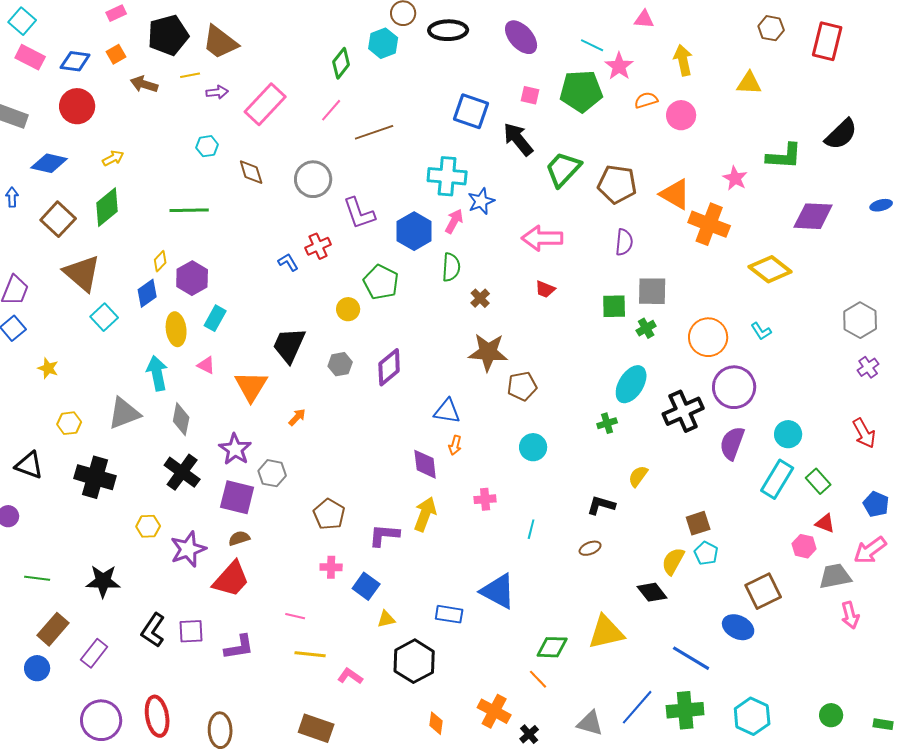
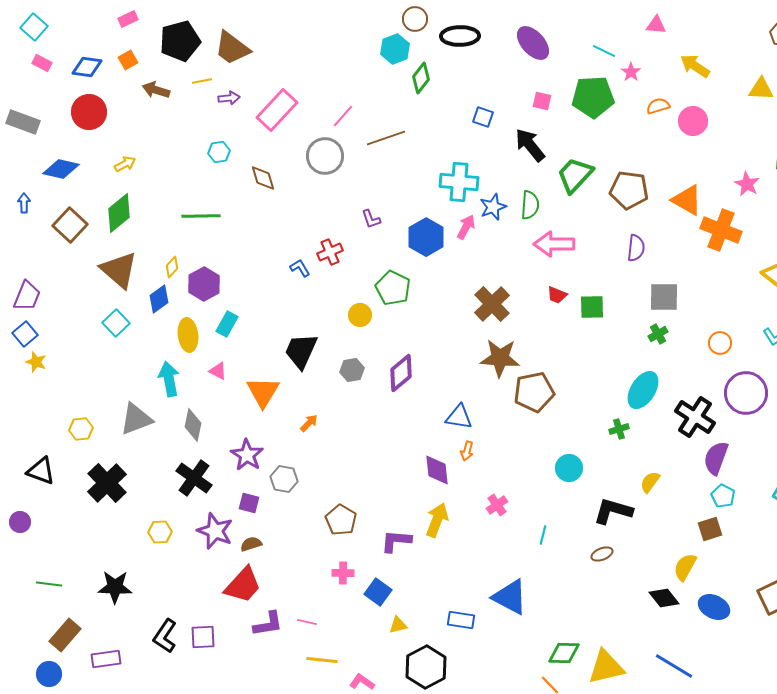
pink rectangle: (30, 57) -> (42, 63), size x0.7
yellow arrow: (683, 60) -> (695, 66), turned -44
green diamond: (341, 63) -> (421, 78), moved
pink star: (619, 66) -> (631, 72), size x0.7
blue square: (471, 111) -> (483, 117), size x0.6
gray circle: (313, 179) -> (325, 156), moved
purple L-shape: (359, 213) -> (371, 219), size x0.6
green semicircle: (451, 267) -> (530, 205), moved
brown triangle: (82, 273) -> (119, 270), moved
brown cross: (480, 298) -> (492, 304), size x1.8
green square: (614, 306) -> (592, 307), moved
orange circle: (708, 337) -> (720, 343), size x0.6
yellow star: (48, 368) -> (36, 362), moved
brown pentagon: (522, 386) -> (534, 392), size x1.4
black cross: (683, 411) -> (695, 417), turned -33
purple semicircle: (732, 443) -> (716, 458), moved
cyan circle: (533, 447) -> (569, 468), moved
black cross: (95, 477) -> (107, 483), turned 30
purple square: (237, 497) -> (249, 503), size x0.6
pink cross: (485, 499) -> (497, 505), turned -30
black L-shape: (601, 505) -> (613, 511), size x1.4
purple star: (188, 549) -> (215, 531), moved, turned -30
cyan pentagon: (706, 553) -> (723, 496), moved
blue ellipse: (738, 627) -> (714, 607), moved
yellow triangle: (606, 632) -> (606, 667), moved
purple L-shape: (239, 647) -> (268, 624), moved
purple rectangle: (94, 653) -> (106, 659), turned 44
blue line: (691, 658) -> (674, 666), moved

